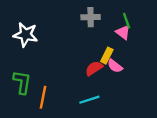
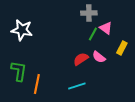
gray cross: (91, 17) -> (89, 13), moved
green line: (127, 21) -> (93, 34), moved, turned 48
yellow rectangle: (107, 56) -> (122, 48), moved

